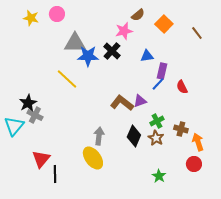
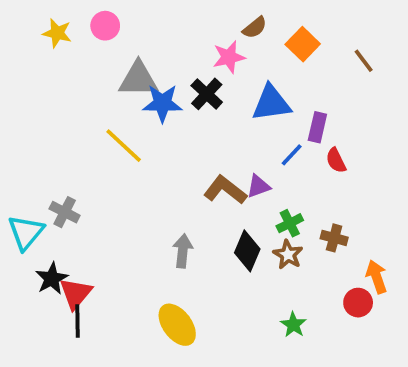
blue triangle: (147, 56) -> (271, 103), size x1.6
purple rectangle: (162, 71) -> (317, 127), moved
black star: (28, 103) -> (52, 279), moved
orange arrow: (198, 142) -> (377, 277), moved
yellow ellipse: (93, 158) -> (177, 325), moved
black line: (55, 174) -> (78, 321), moved

